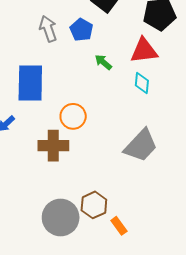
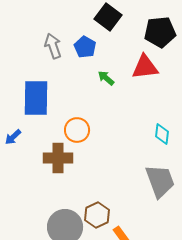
cyan diamond: (142, 83) -> (162, 134), moved
gray trapezoid: (141, 146) -> (160, 181), moved, turned -63

